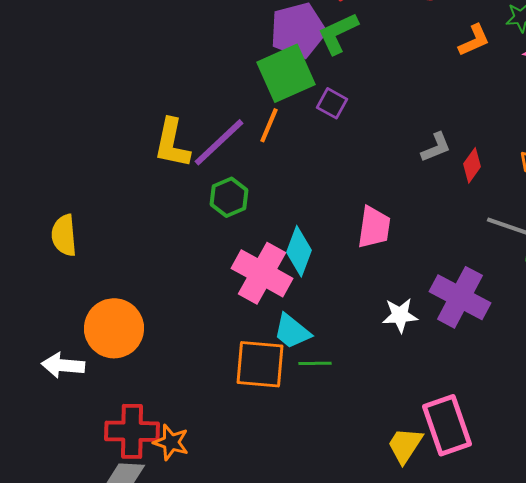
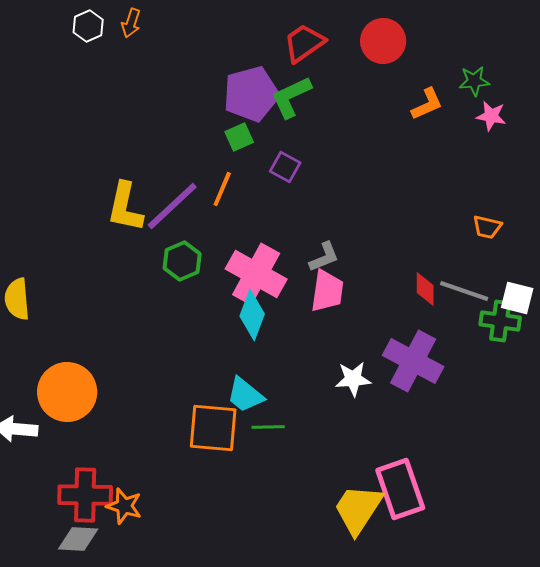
green square: (286, 73) -> (239, 137), size x0.5
gray L-shape: (436, 147) -> (324, 257), moved
red diamond: (472, 165) -> (425, 289), moved, turned -36
pink cross: (262, 273) -> (256, 274), moved
yellow trapezoid: (405, 445) -> (358, 509), size x1.4

